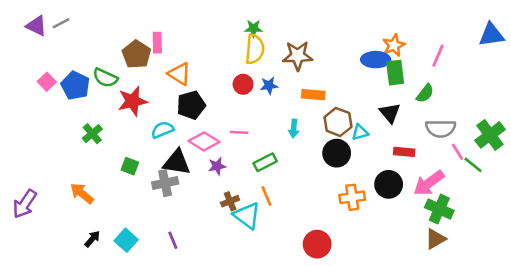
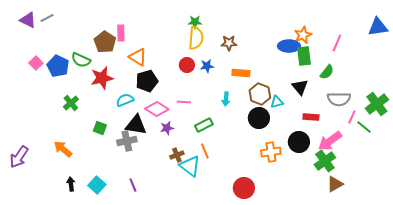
brown star: (298, 56) -> (229, 43), size x0.7
pink line: (457, 152) -> (352, 117), turned 56
green cross: (439, 209) -> (325, 161), moved, turned 30
black arrow: (92, 239) -> (71, 184), turned -48

